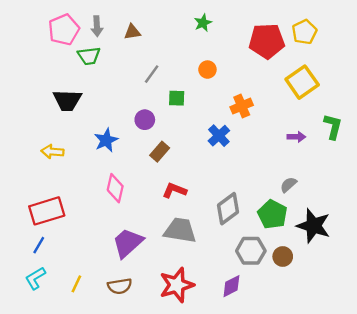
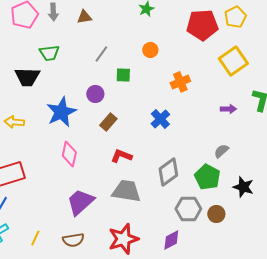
green trapezoid: (89, 56) -> (49, 53), moved
blue cross: (219, 136) -> (160, 119), moved
blue star: (106, 140) -> (61, 112), size x1.4
black star: (313, 226) -> (243, 187), size x0.7

